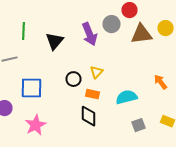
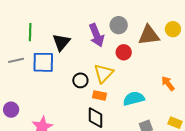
red circle: (130, 10) -> (124, 52), moved
yellow triangle: (96, 72) -> (104, 73), size x1.5
blue square: (32, 88) -> (43, 62), moved

